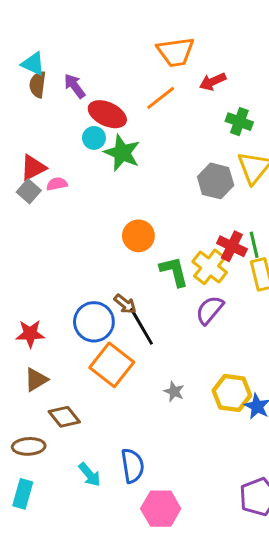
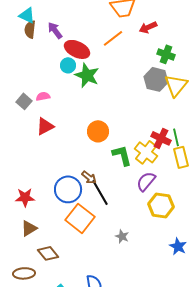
red triangle: (33, 168) -> (45, 126), moved
gray hexagon: (216, 181) -> (156, 79), moved
yellow hexagon: (232, 393) -> (161, 205), moved

